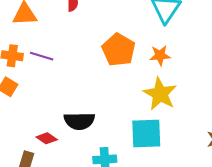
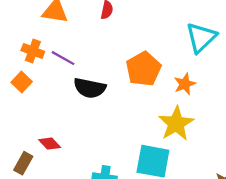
orange star: (160, 55) -> (185, 84), turned -30
black semicircle: (79, 121) -> (90, 88), moved

